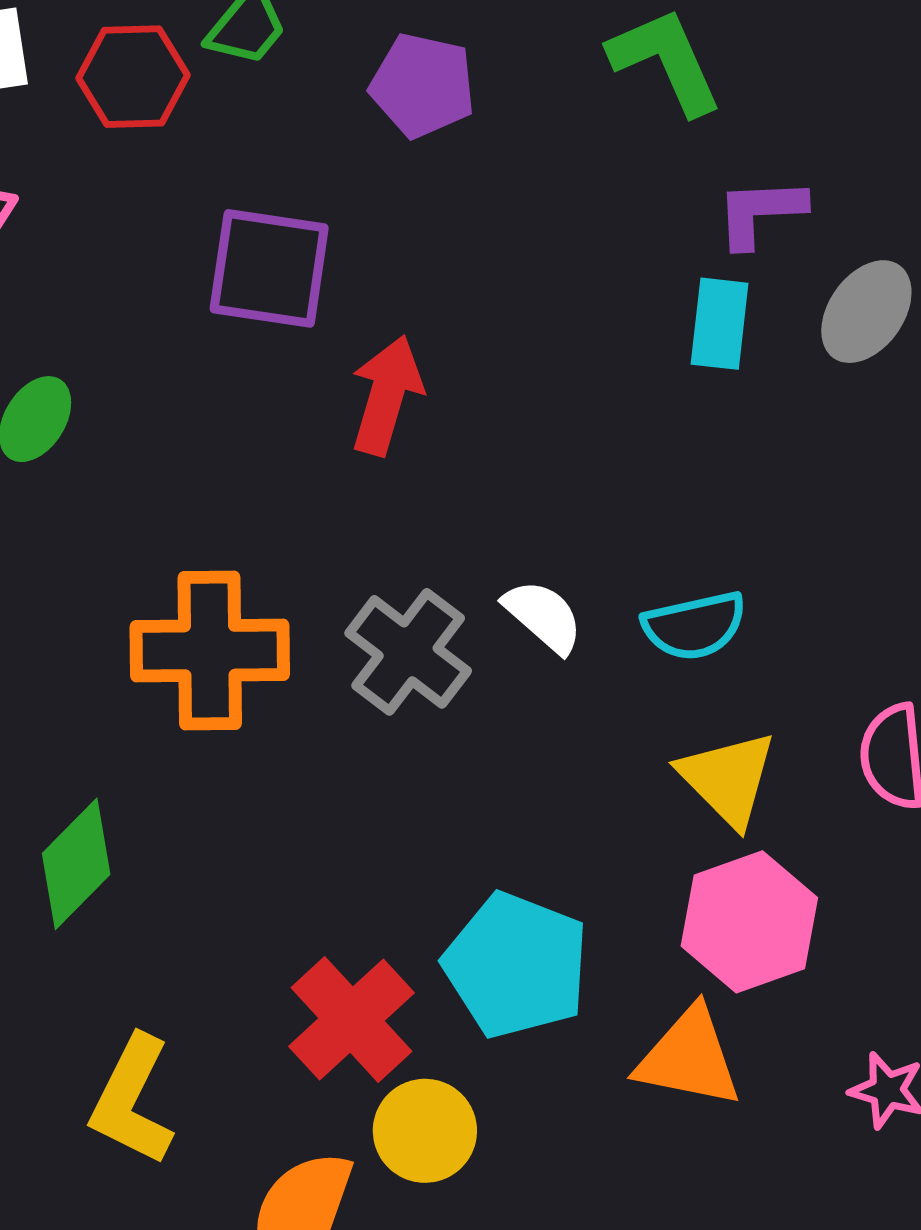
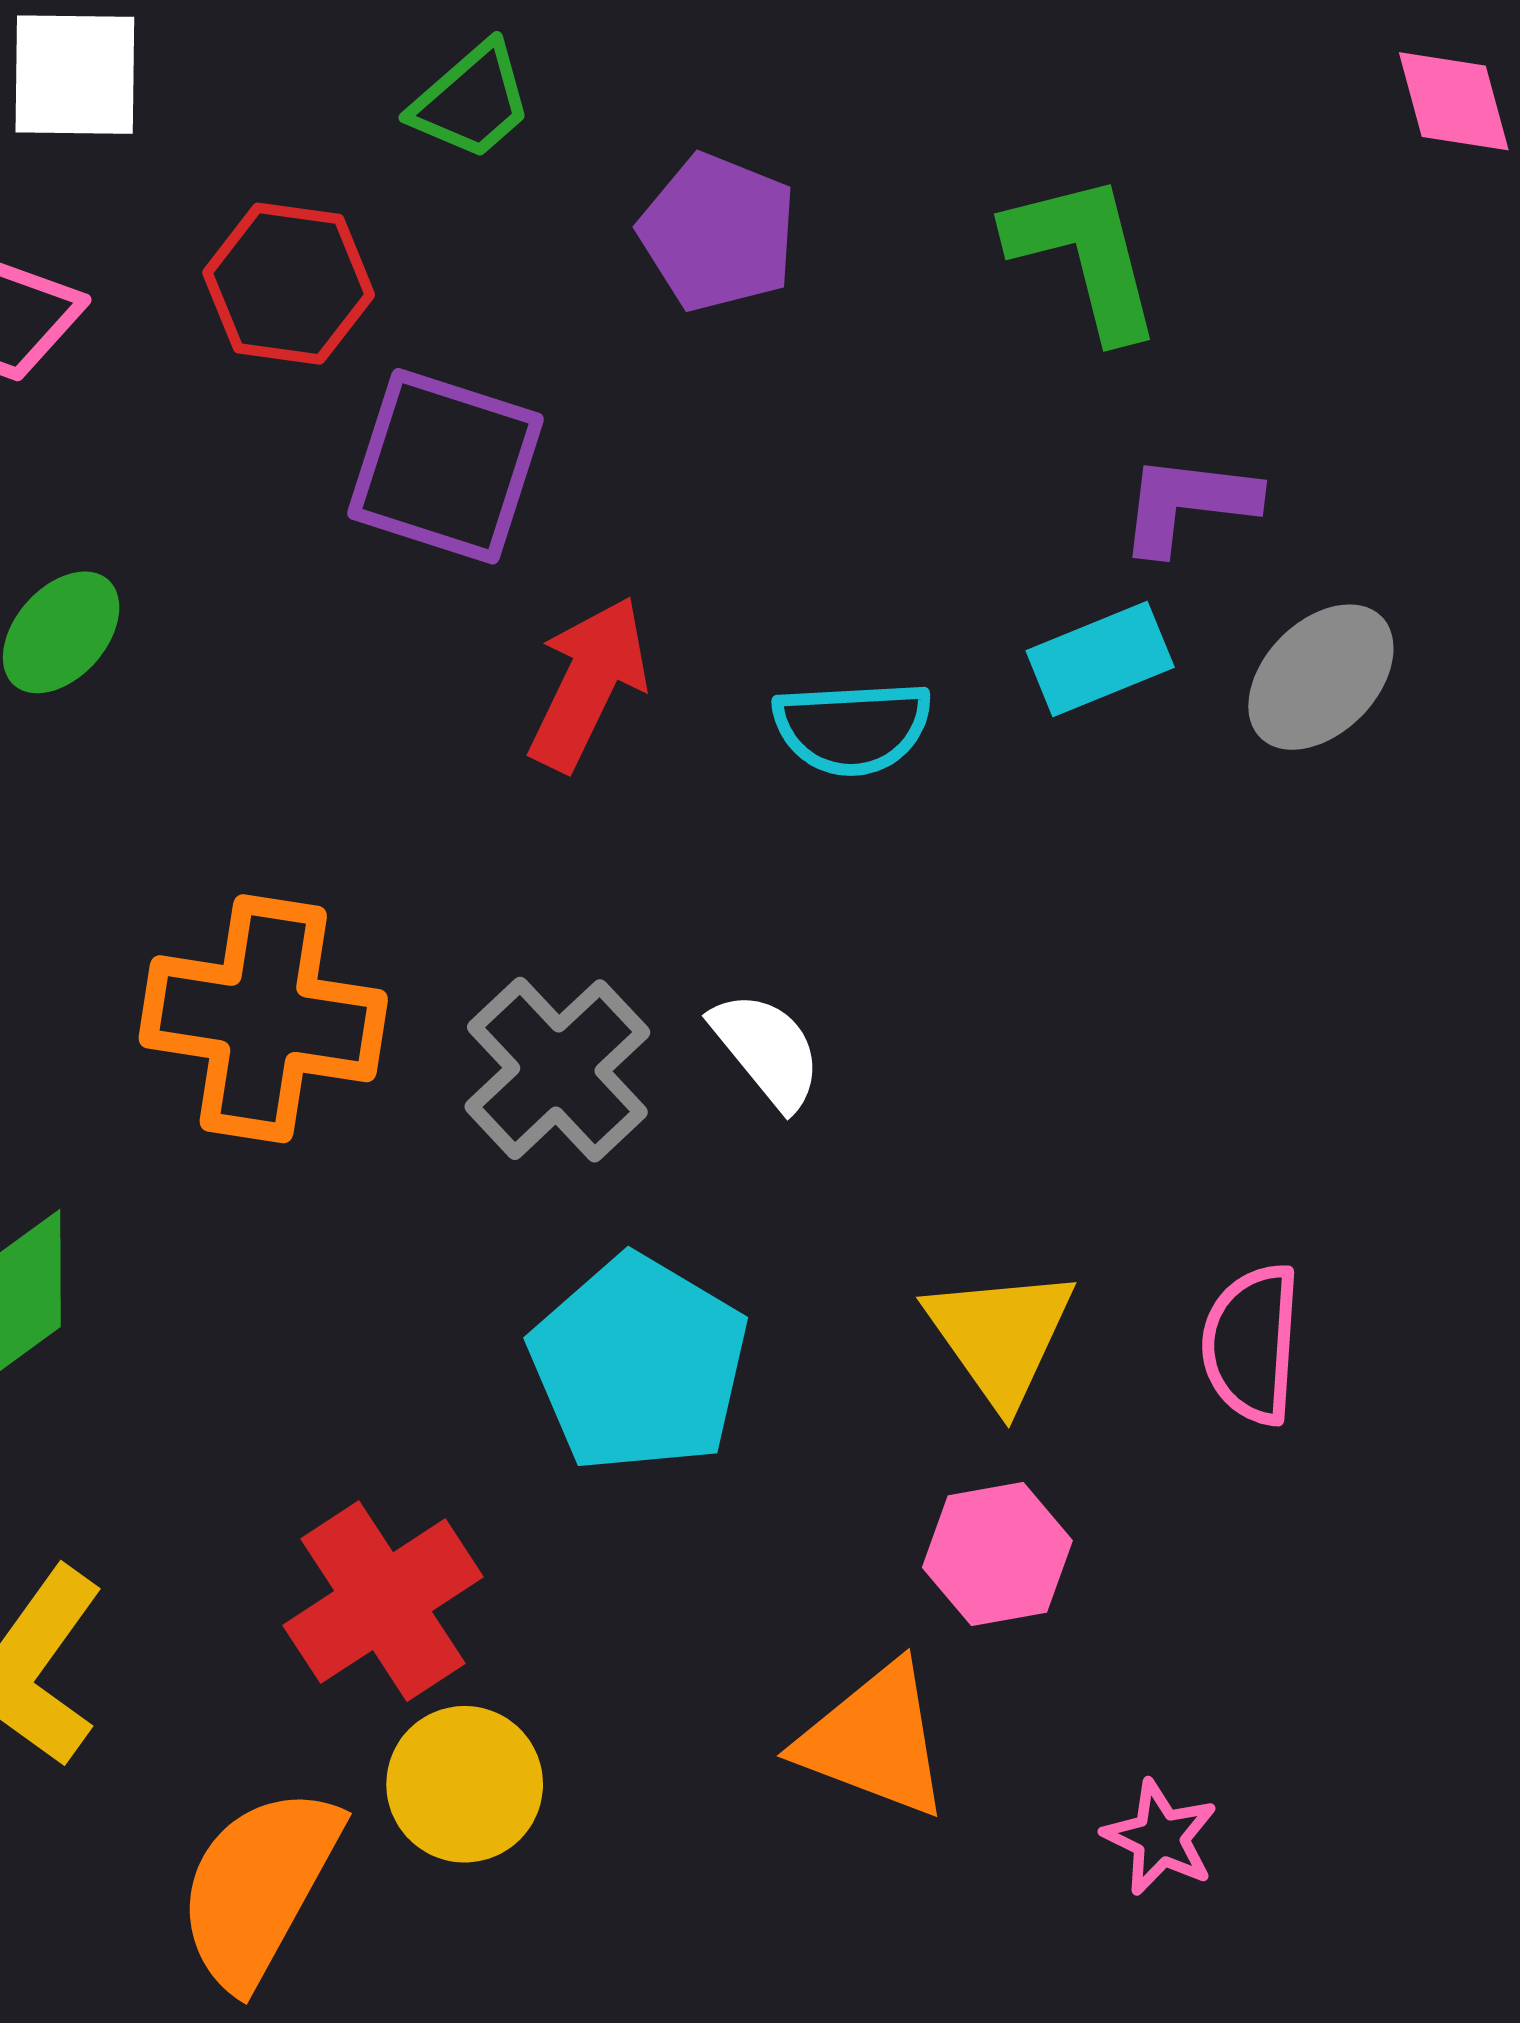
red hexagon: (133, 77) -> (289, 284), moved
cyan rectangle: (720, 324) -> (1100, 659), turned 52
cyan semicircle: (694, 626) -> (852, 728), moved
pink hexagon: (749, 922) -> (997, 1554), size x0.7
cyan pentagon: (516, 965) -> (639, 1364), moved

